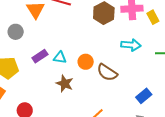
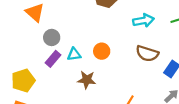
gray circle: (16, 32) -> (52, 37), moved
brown semicircle: (107, 72) -> (147, 54), moved

